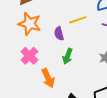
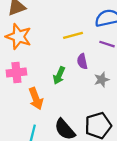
purple semicircle: (59, 34) -> (82, 61), moved
pink cross: (29, 56) -> (16, 72), turned 36

